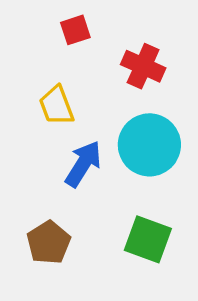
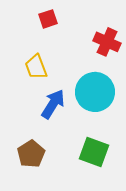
red cross: (143, 66) -> (107, 42), moved

